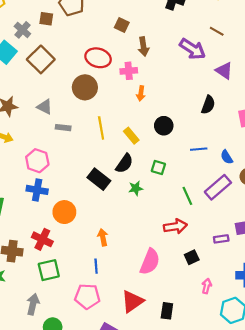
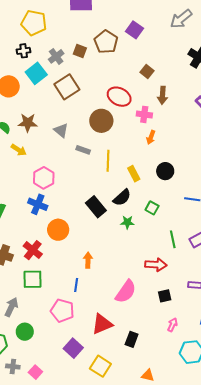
gray rectangle: (63, 128) -> (83, 150), moved

